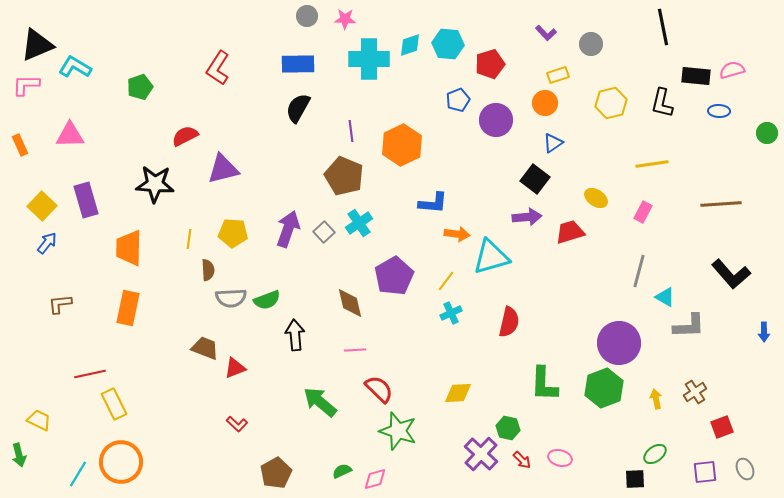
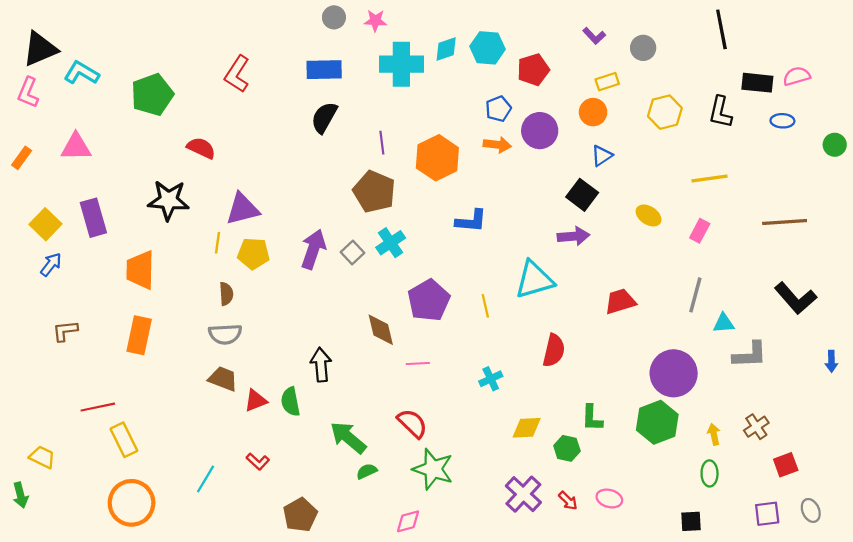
pink L-shape: (26, 85) -> (28, 92), turned -68
green pentagon: (140, 87) -> (152, 95), size x1.5
red semicircle: (185, 136) -> (201, 148), turned 52
orange rectangle: (20, 145) -> (22, 158), turned 60
purple triangle: (223, 169) -> (243, 209), moved
red trapezoid: (570, 232) -> (620, 301), moved
orange arrow: (457, 234) -> (497, 145), moved
yellow line: (189, 239) -> (218, 243), moved
yellow line: (446, 281) -> (485, 306), turned -50
cyan triangle: (665, 297) -> (724, 323), turned -35
gray semicircle: (231, 298) -> (225, 334), moved
green semicircle: (267, 300) -> (290, 402), moved, turned 100
cyan cross: (451, 313) -> (491, 379), moved
pink line: (355, 350) -> (418, 364), moved
green L-shape: (544, 384) -> (592, 418), size x0.7
yellow diamond: (458, 393) -> (527, 428), moved
green hexagon: (508, 428) -> (567, 448), moved
green ellipse: (655, 454) -> (710, 473), moved, turned -55
green semicircle: (342, 471) -> (367, 471), moved
cyan line: (78, 474) -> (206, 479), moved

